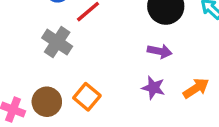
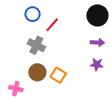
brown circle: (47, 102) -> (37, 72), moved

